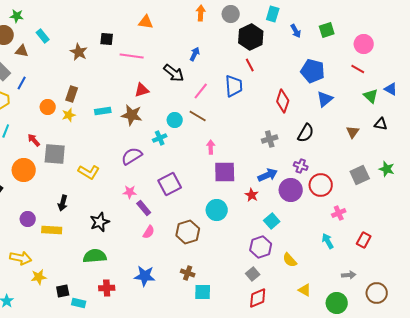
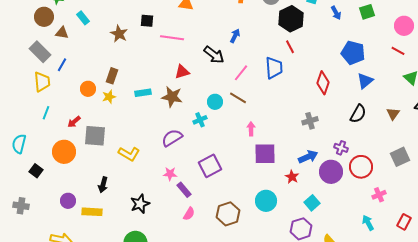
black semicircle: (306, 133) -> (358, 114), moved
red arrow: (34, 140) -> (74, 122), turned -88
cyan circle: (217, 210) -> (266, 201), moved

